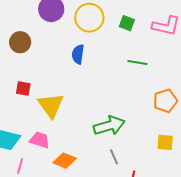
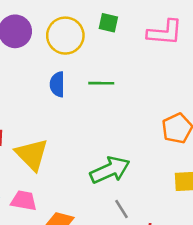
green square: (127, 23) -> (108, 23), moved
green line: (137, 62) -> (101, 83), moved

